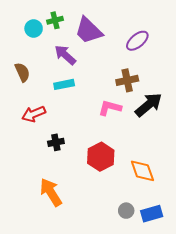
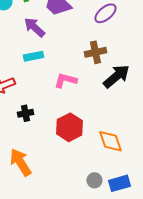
pink L-shape: (110, 108) -> (65, 80), moved

